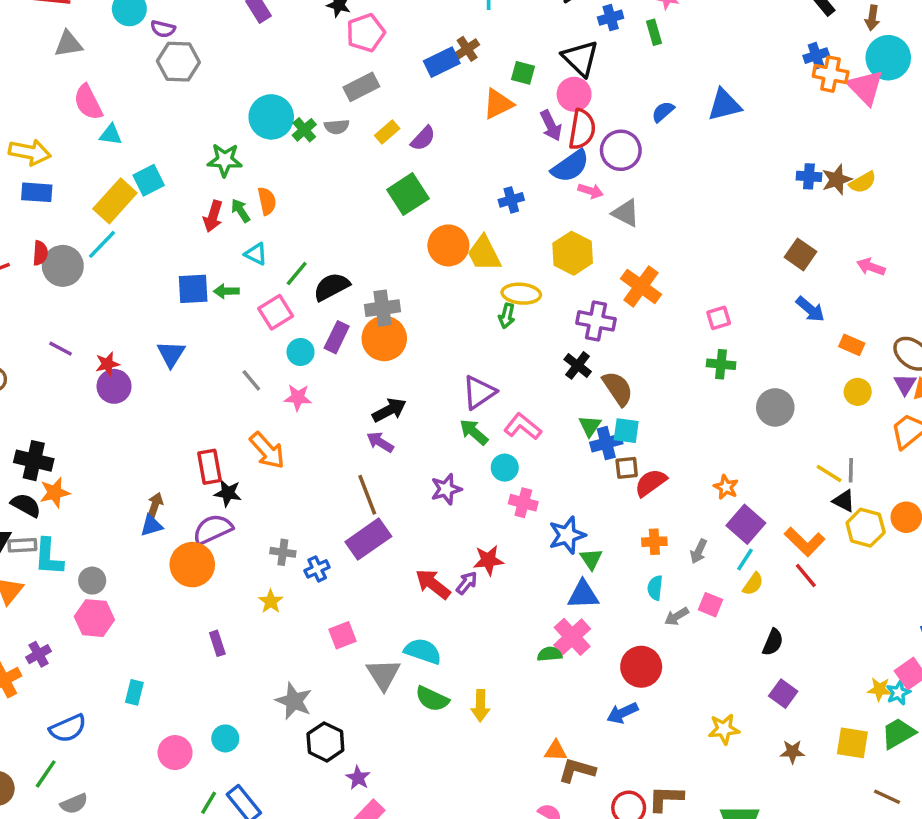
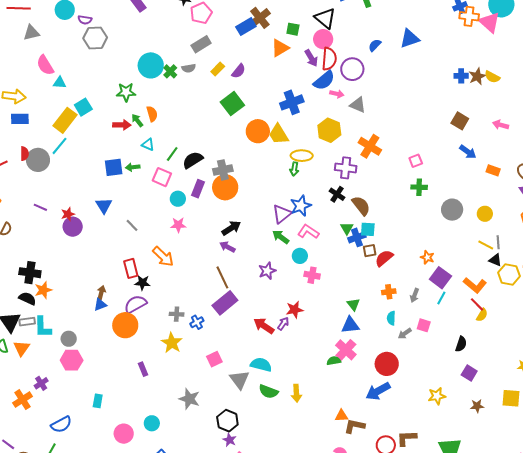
brown cross: (467, 49) -> (260, 18), size x1.5
yellow semicircle: (863, 182) -> (492, 77), turned 63
blue cross: (511, 200) -> (292, 102), size x1.6
red arrow: (213, 216) -> (122, 125), turned -102
pink square: (276, 312) -> (162, 177), turned -30
gray line: (251, 380) -> (132, 225), moved
yellow circle: (858, 392) -> (485, 214), moved
blue star: (567, 535) -> (301, 206), moved
yellow semicircle: (753, 584) -> (482, 315), moved
yellow star: (271, 601) -> (172, 343), size x1.5
blue arrow: (622, 713) -> (378, 391), size x1.4
black hexagon: (325, 742) -> (227, 421), moved

